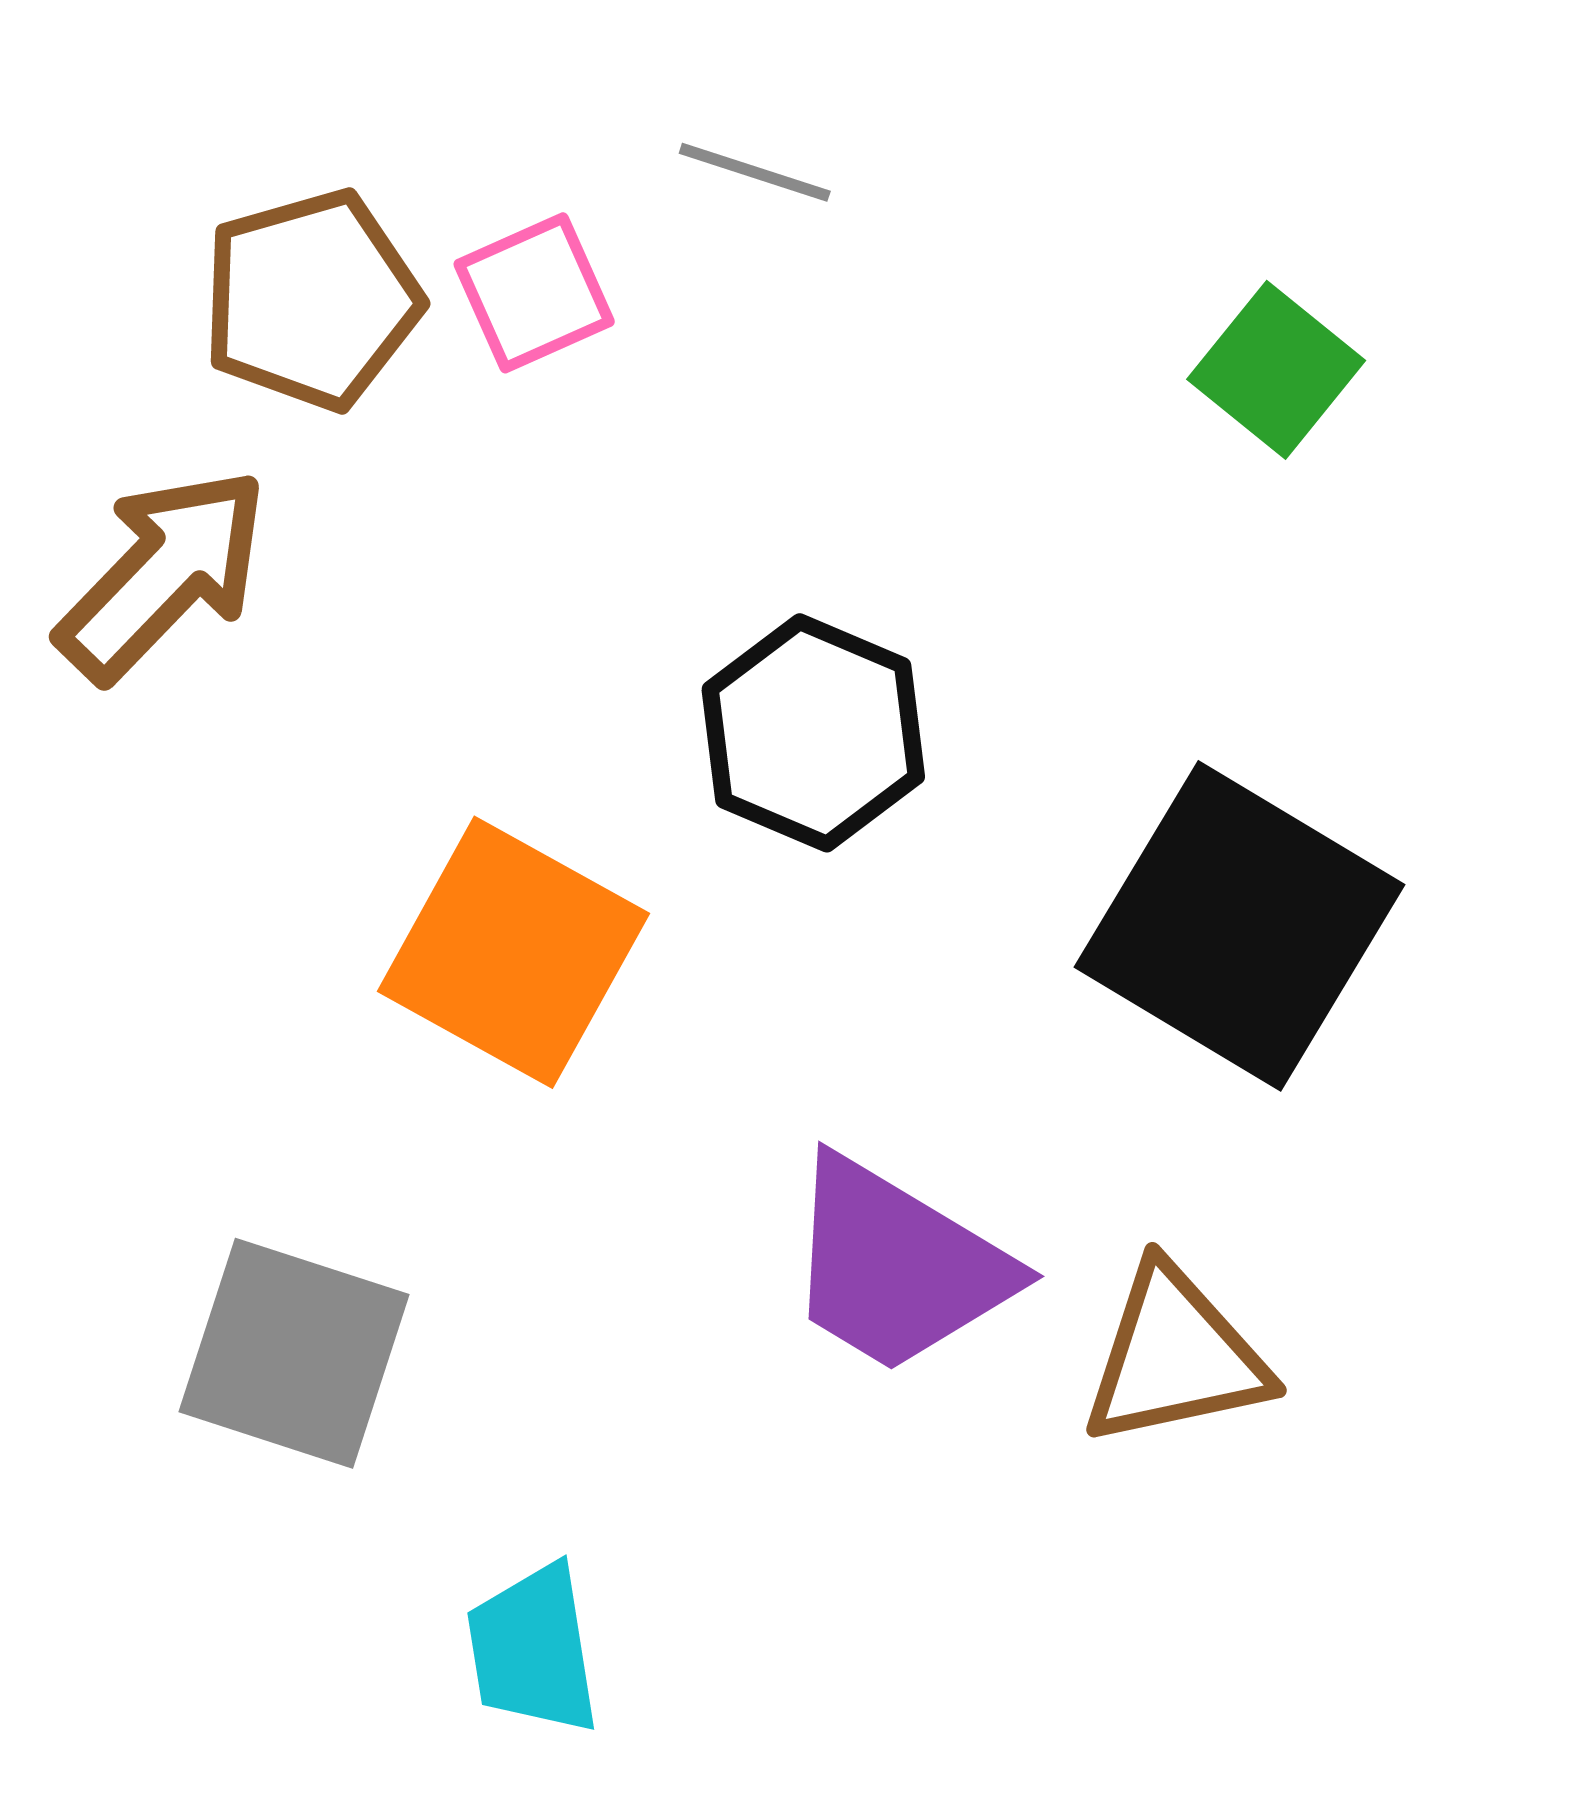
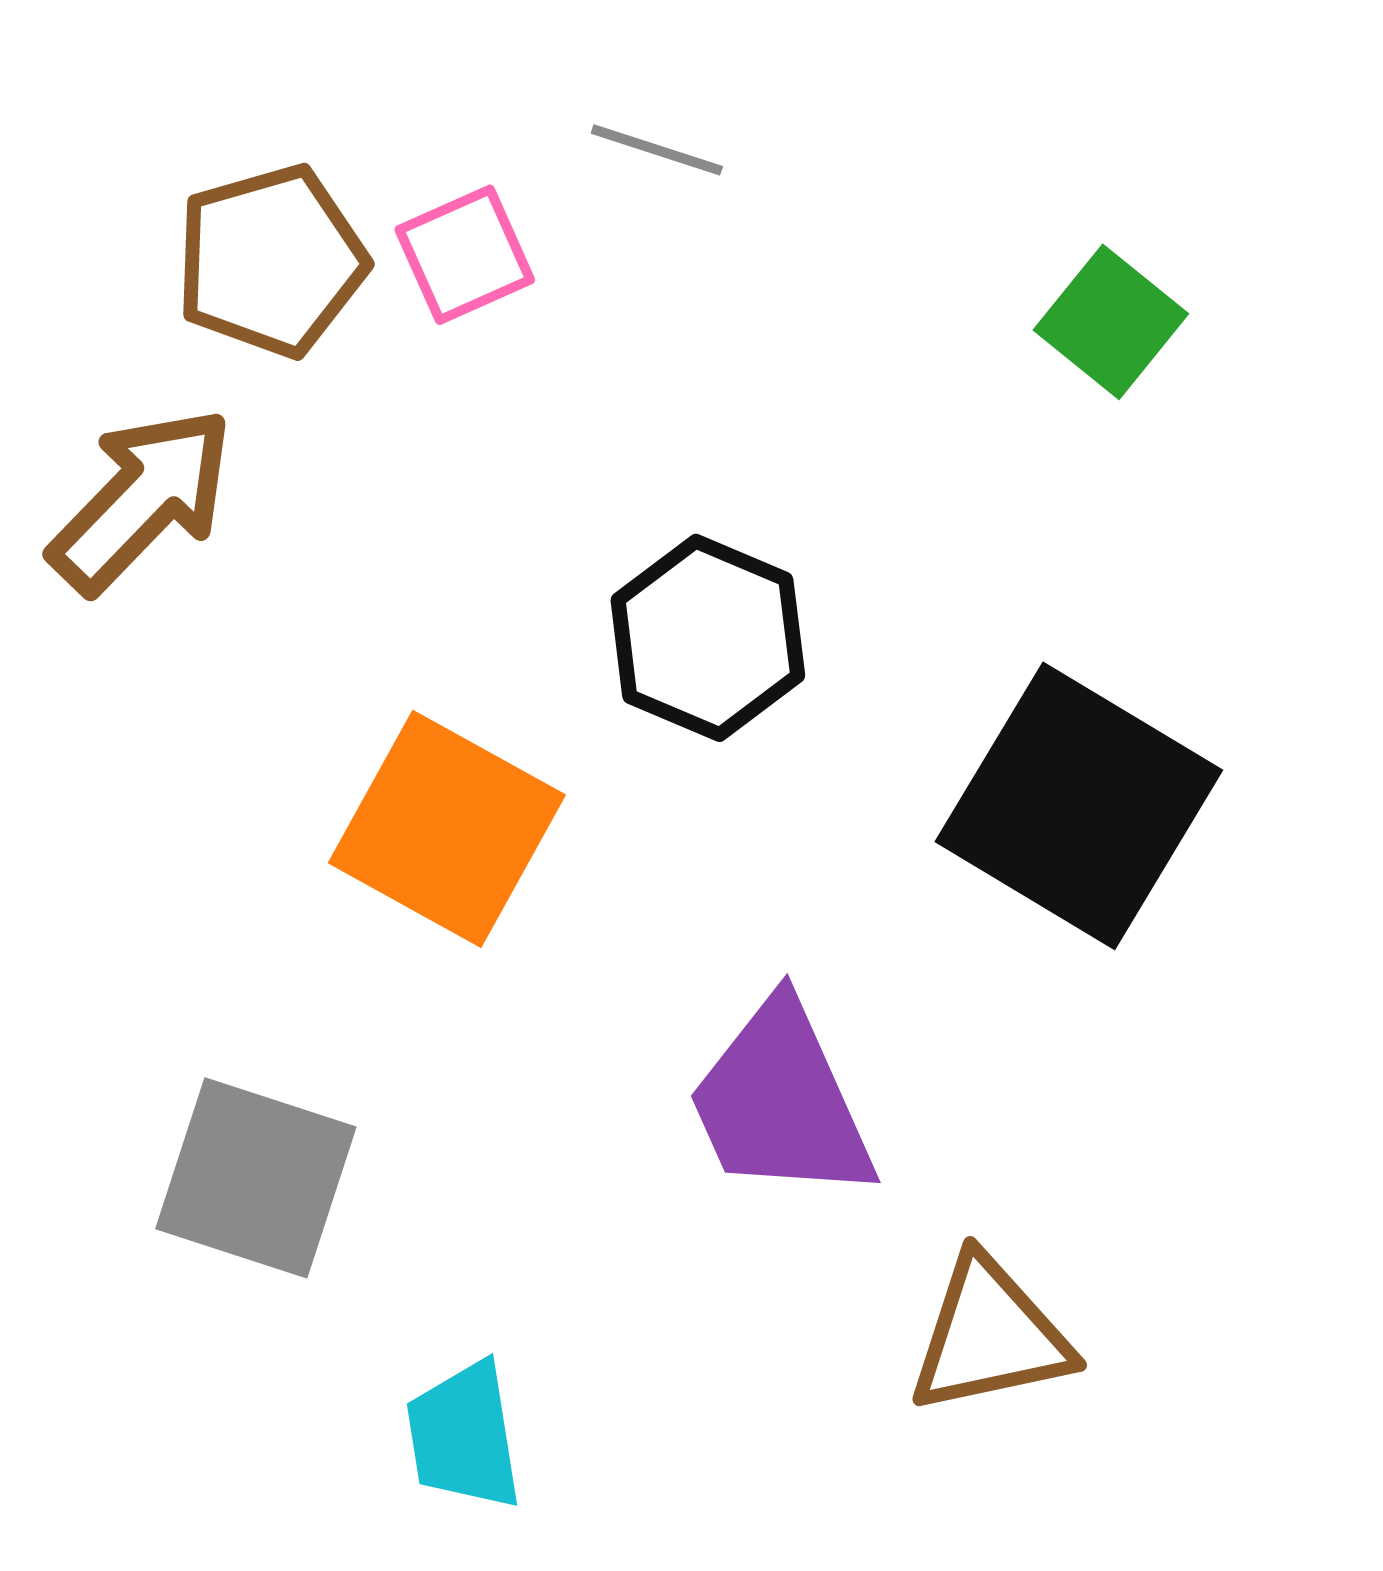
purple trapezoid: (897, 1266) -> (781, 1102), turned 35
brown triangle: (1175, 1357) -> (990, 1336), moved

